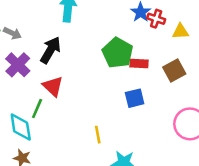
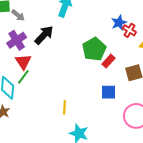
red rectangle: (139, 63) -> (108, 61), turned -64
red triangle: (53, 86) -> (23, 62), moved
blue square: (135, 98) -> (109, 92), moved

